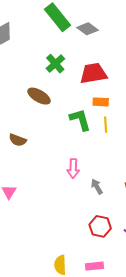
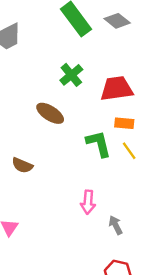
gray diamond: (88, 29) -> (117, 21), moved
yellow line: (106, 125) -> (129, 151), turned -35

